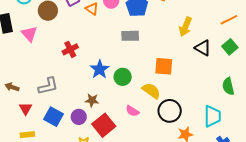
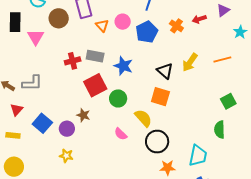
orange line: (229, 20) -> (222, 59), moved
gray rectangle: (130, 36) -> (95, 56), moved
green square: (230, 47) -> (228, 101), moved
black triangle: (203, 48) -> (165, 71), moved
blue star: (100, 69) -> (123, 66), moved, turned -30
gray L-shape: (48, 86) -> (32, 83), moved
red square: (104, 125) -> (95, 85), moved

